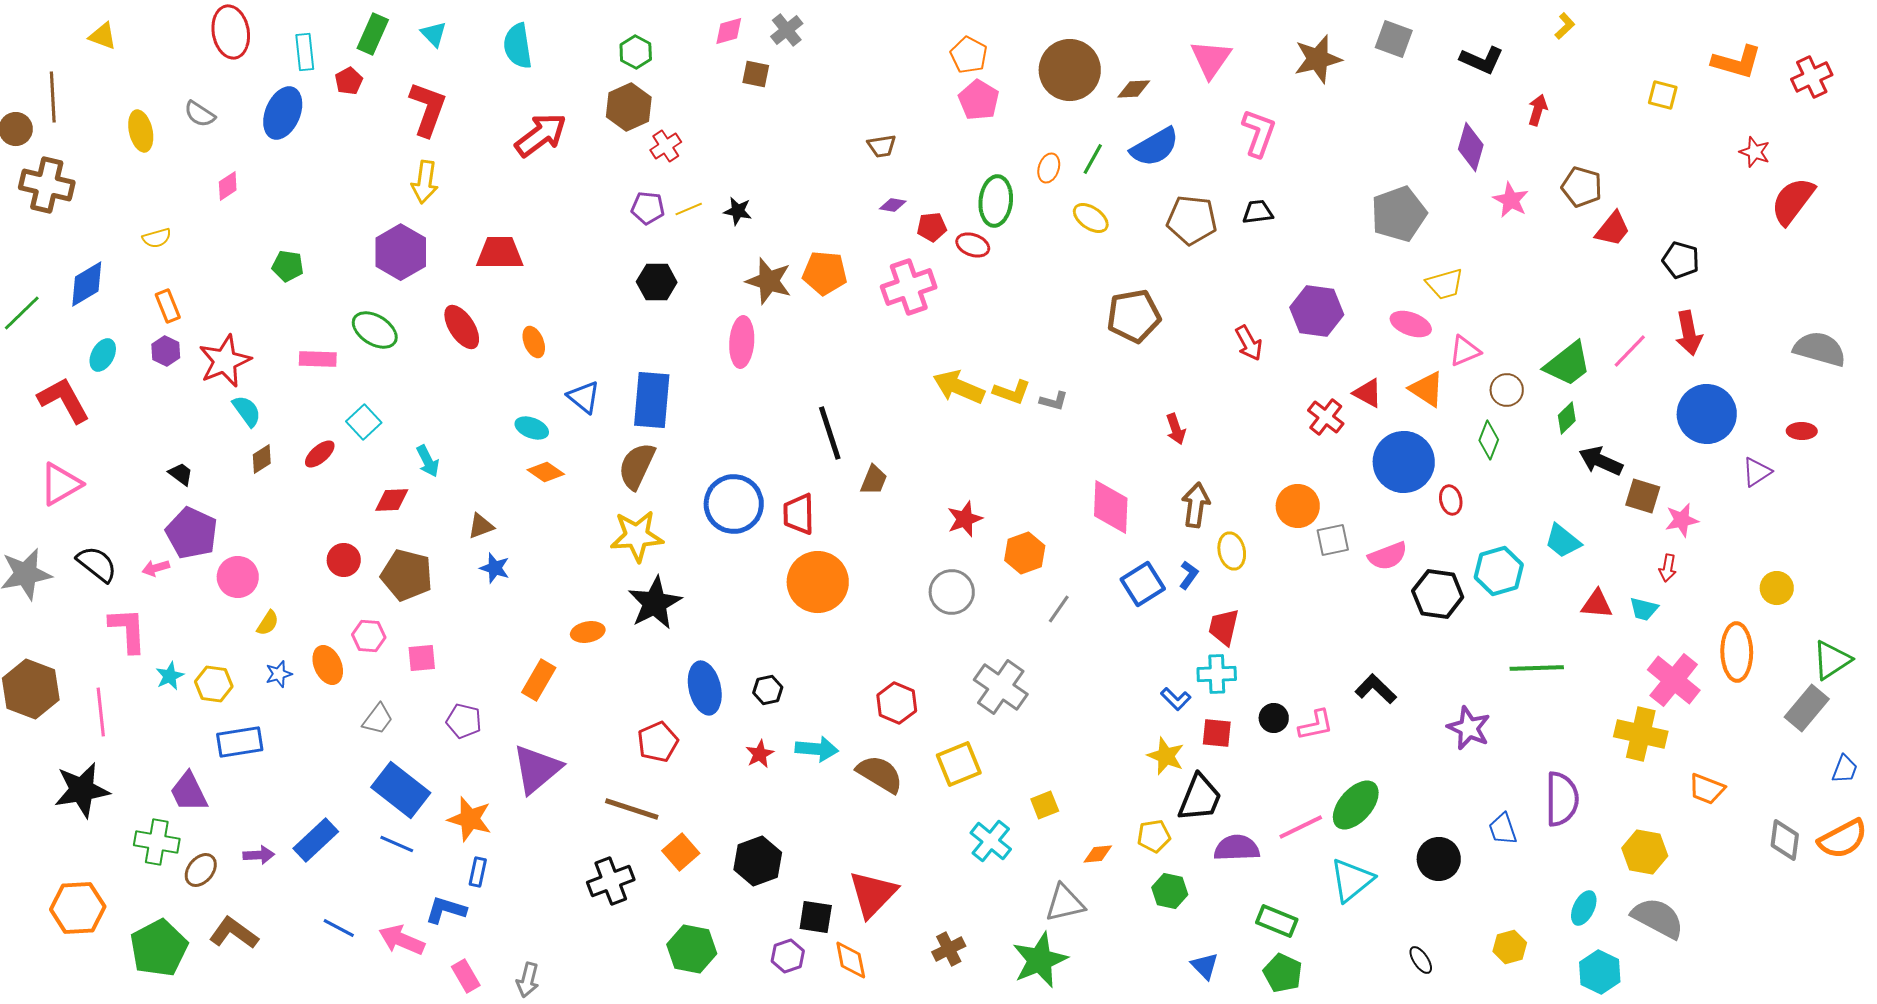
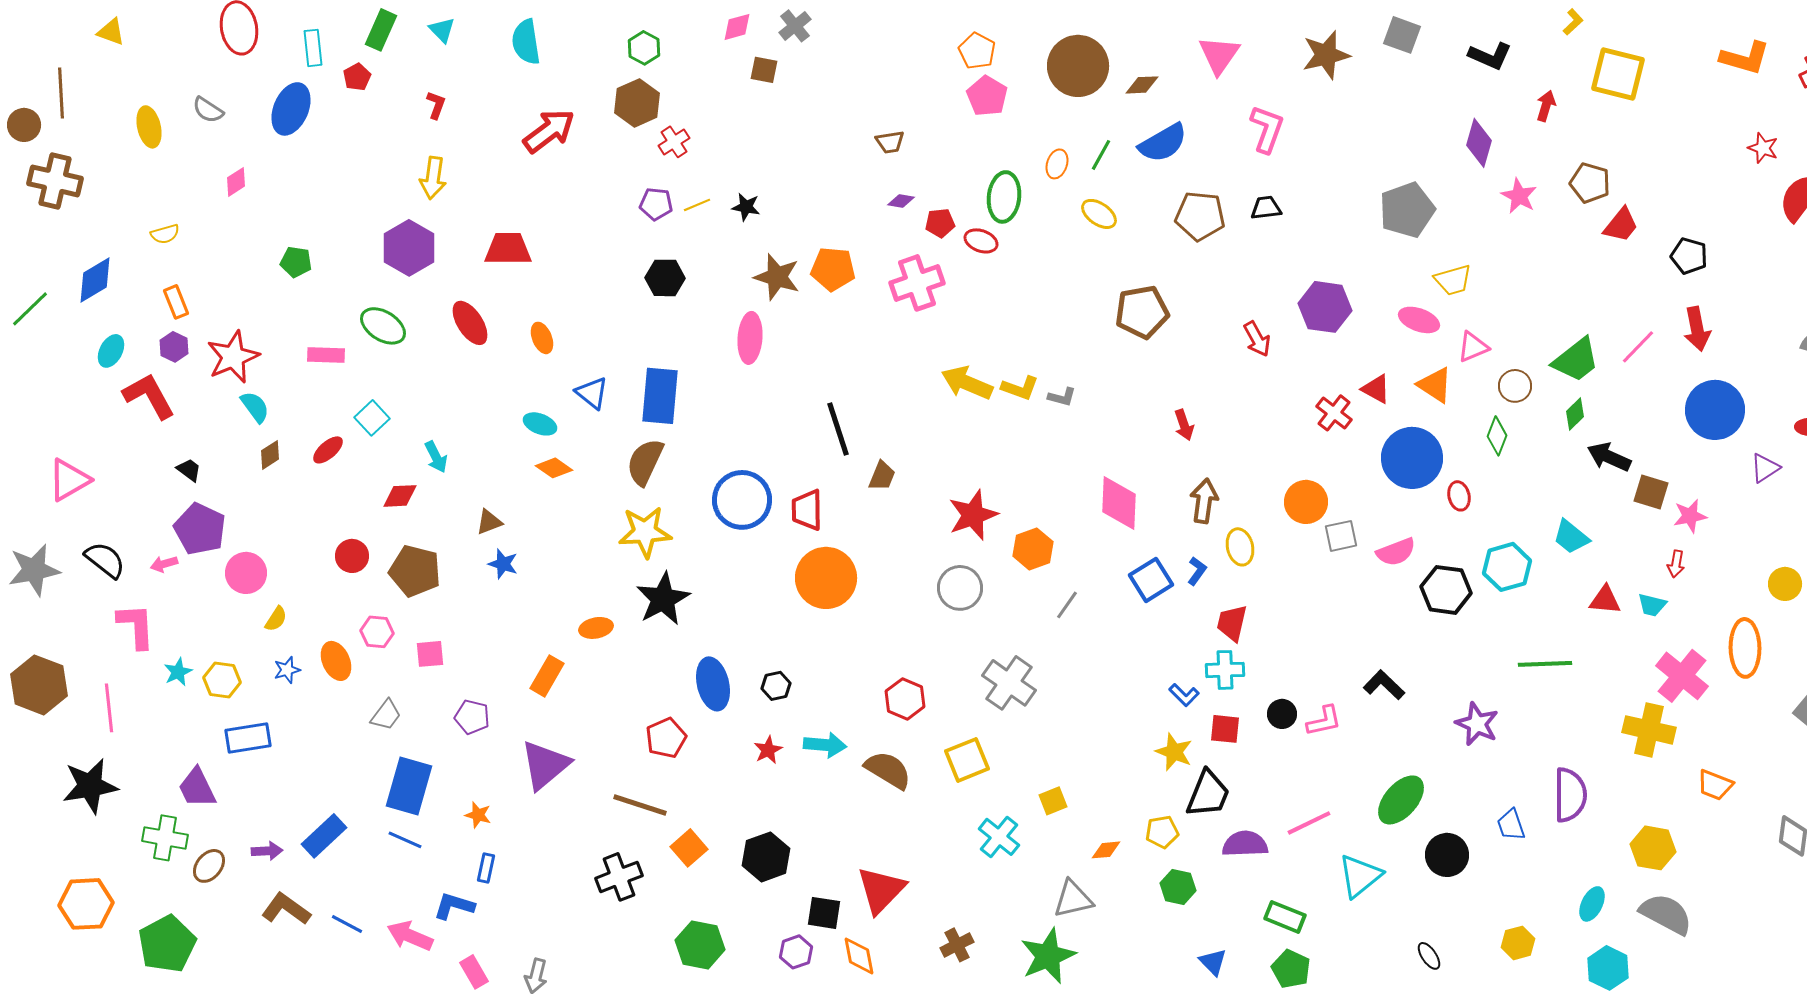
yellow square: (1663, 95) -> (1618, 74), moved, size x1.8
red L-shape: (428, 109) -> (436, 105), size x0.5
red L-shape: (64, 400) -> (149, 396), moved
red star: (965, 519) -> (973, 515), size x1.4
blue rectangle: (401, 790) -> (409, 786), turned 68
green ellipse: (1356, 805) -> (1401, 800), moved
orange star: (470, 819) -> (478, 815), size x0.6
brown L-shape: (234, 933) -> (286, 909), moved

